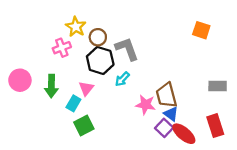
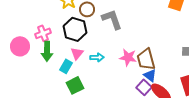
pink cross: (62, 48) -> (43, 33), moved
black hexagon: (100, 60) -> (75, 29), moved
cyan arrow: (122, 79) -> (97, 57), moved, turned -136
pink star: (146, 105) -> (128, 57), moved

